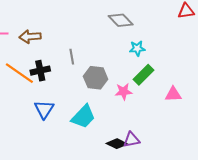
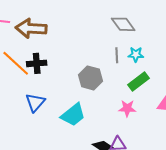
brown arrow: (30, 37) -> (31, 28), size x1.4
gray line: (72, 57) -> (117, 55), moved
pink star: (123, 91) -> (127, 108), moved

